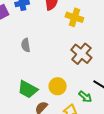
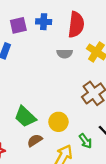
gray semicircle: (26, 45) -> (65, 54), moved, turned -96

